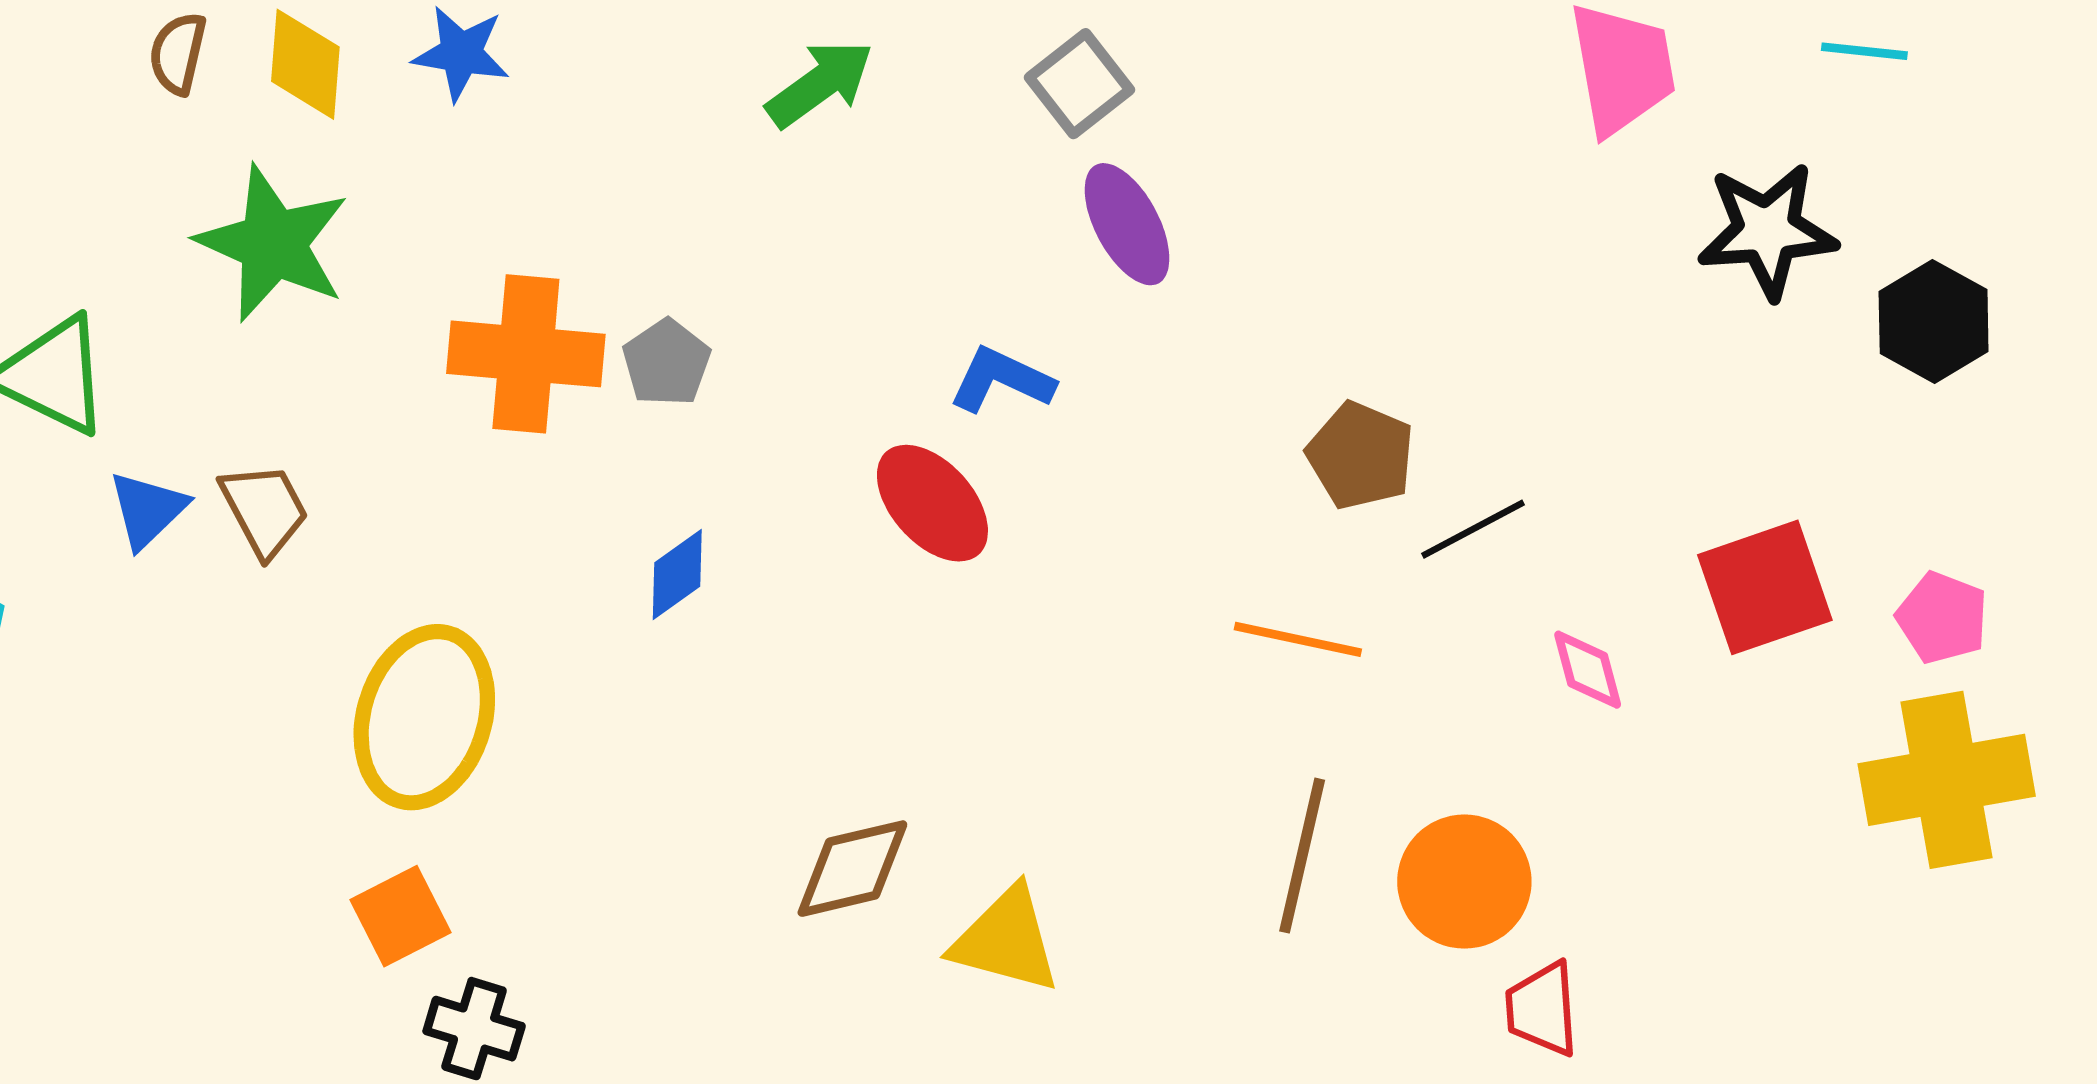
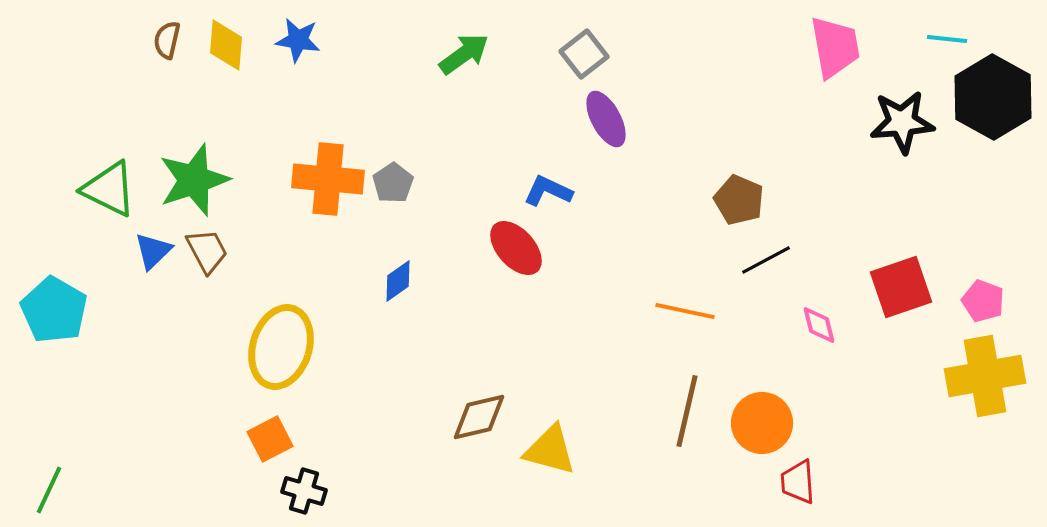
green star: (273, 244) -> (194, 180), moved, turned 30
black hexagon: (1934, 321) -> (993, 97), moved, size x1.5
brown pentagon: (1361, 456) -> (739, 200), moved

